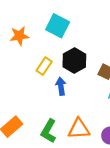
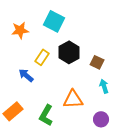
blue arrow: (61, 86) -> (26, 75), moved, turned -42
orange triangle: (79, 129) -> (73, 99), moved

